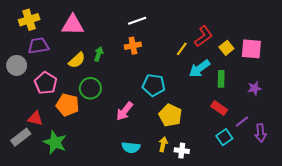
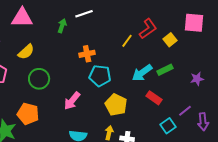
orange cross: (133, 46) -> (87, 54), moved
pink square: (251, 49) -> (194, 23), moved
green arrow: (99, 54) -> (62, 26), moved
cyan arrow: (199, 69) -> (142, 73), moved
green rectangle: (221, 79) -> (165, 70), turned 63
orange pentagon: (68, 105) -> (28, 114), moved
red rectangle: (219, 108) -> (154, 98), moved

